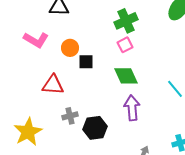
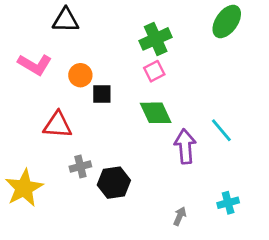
purple arrow: (132, 108) -> (185, 146), moved

